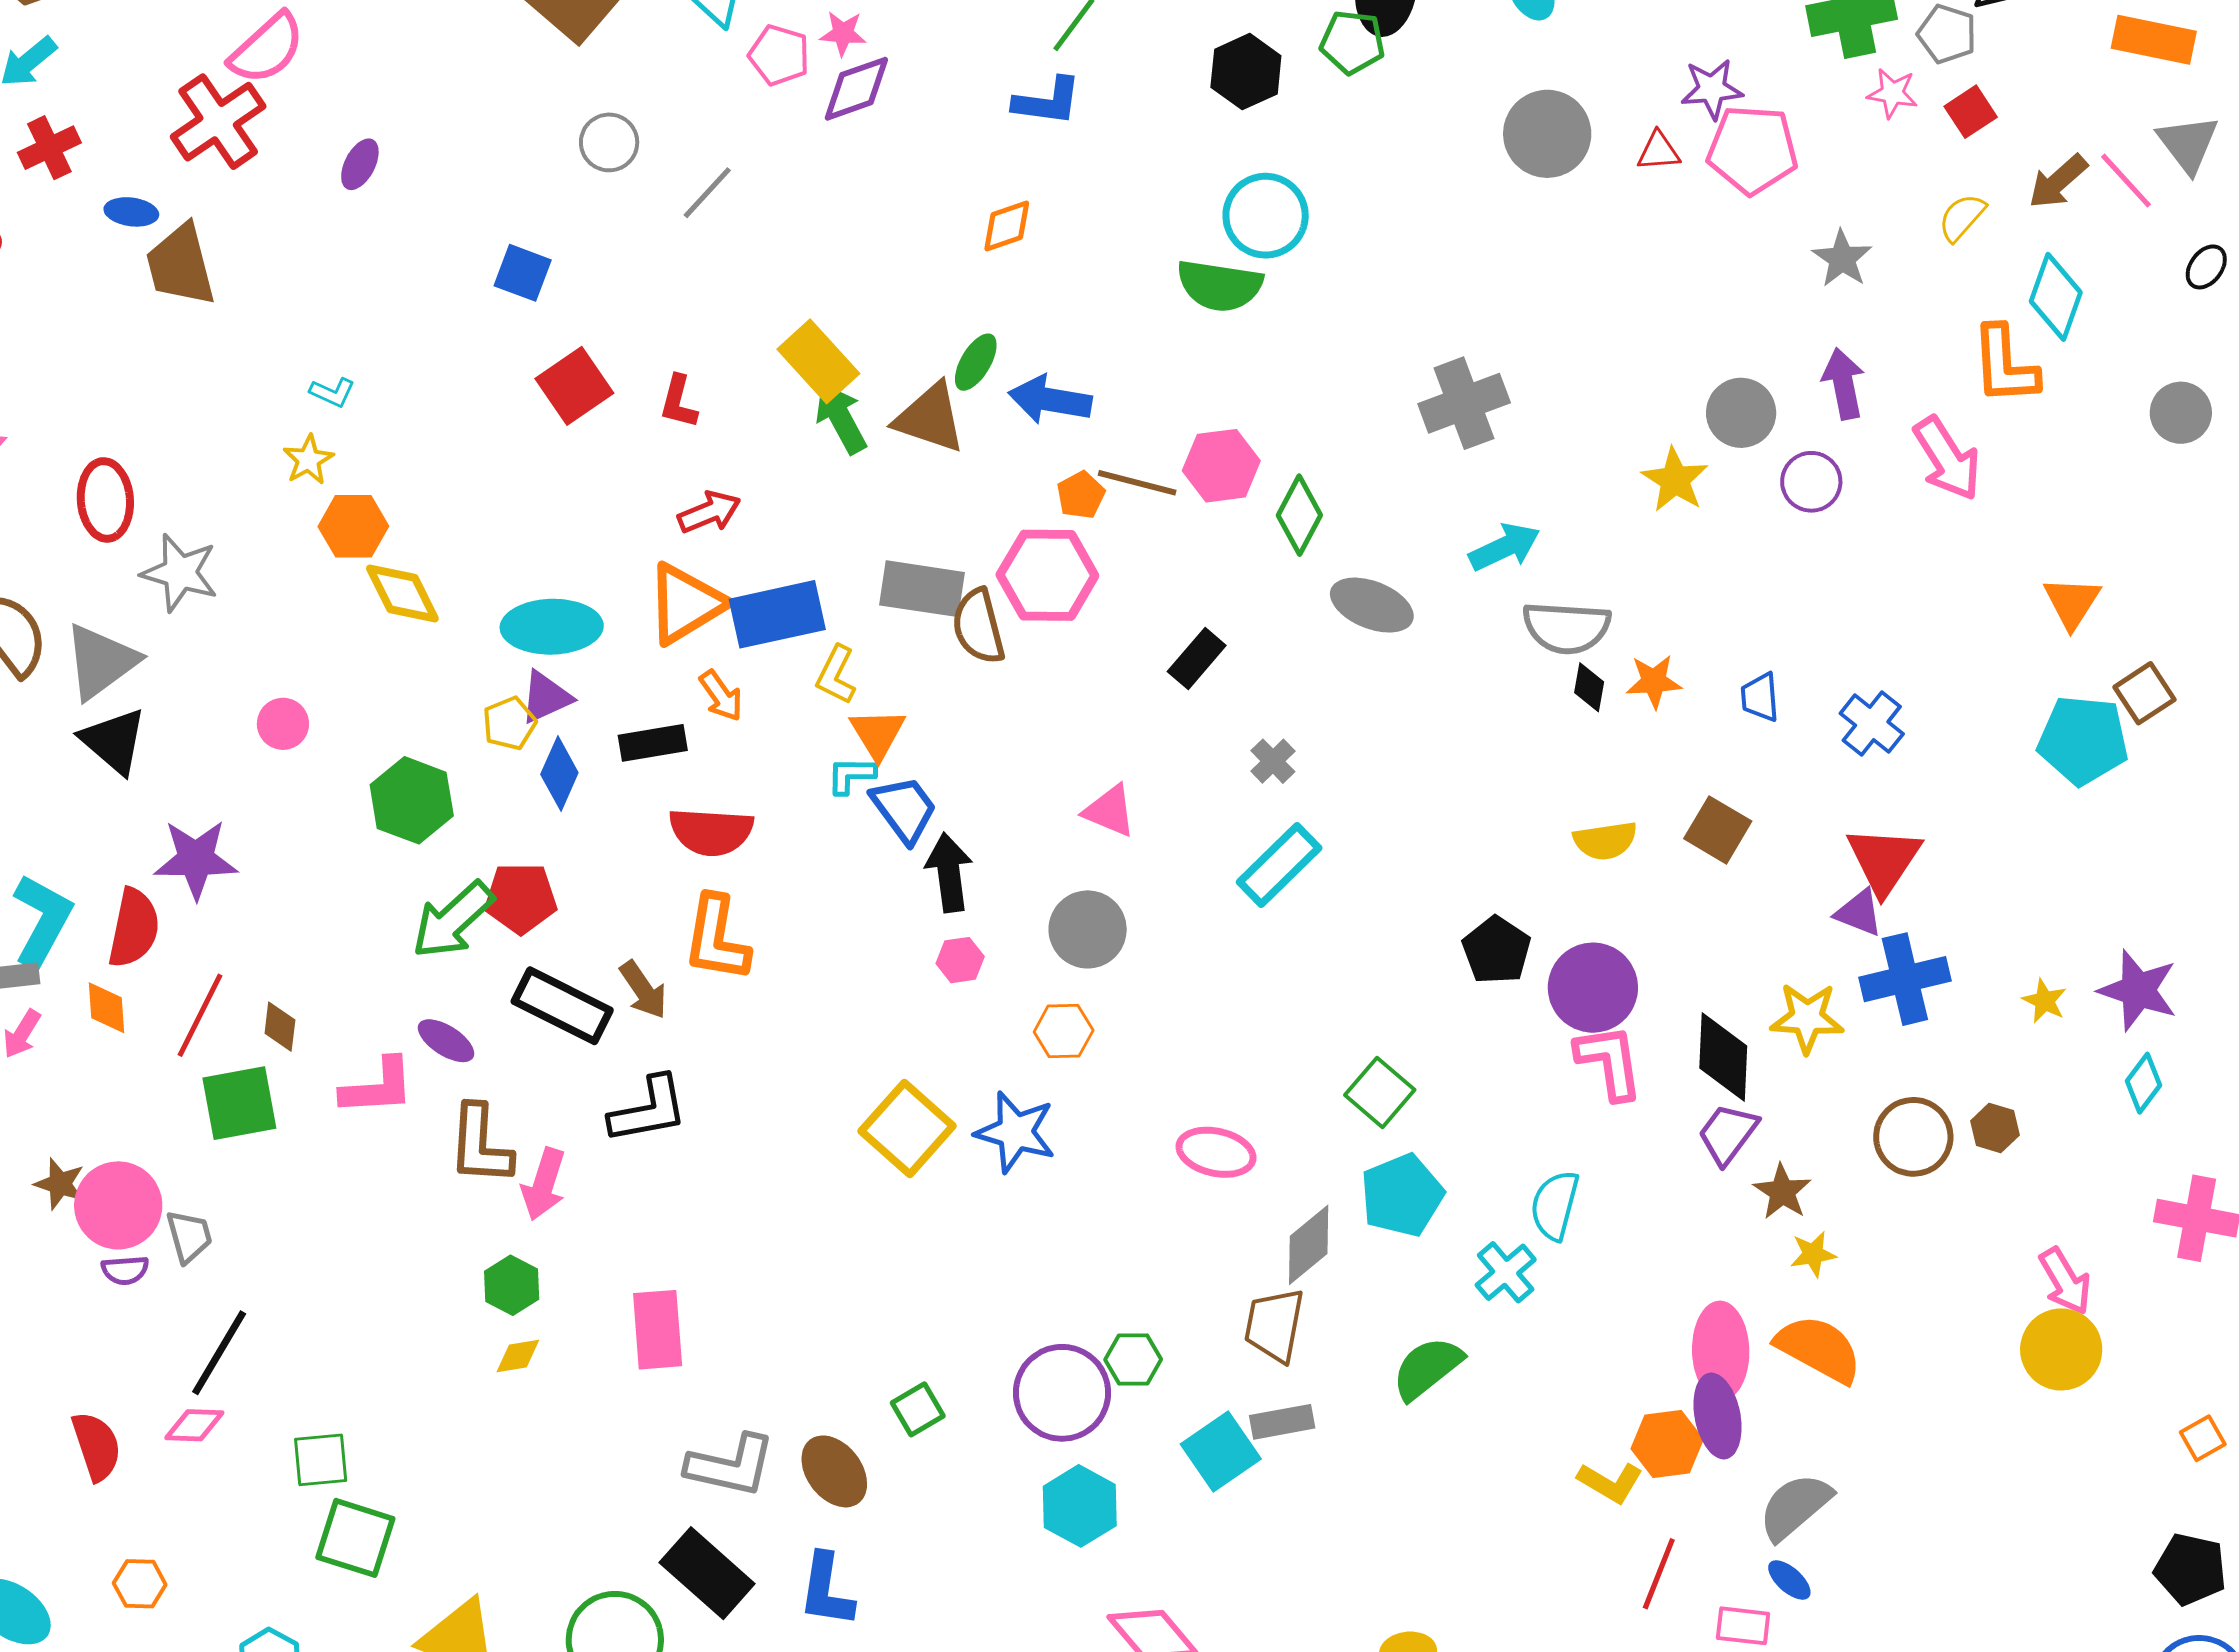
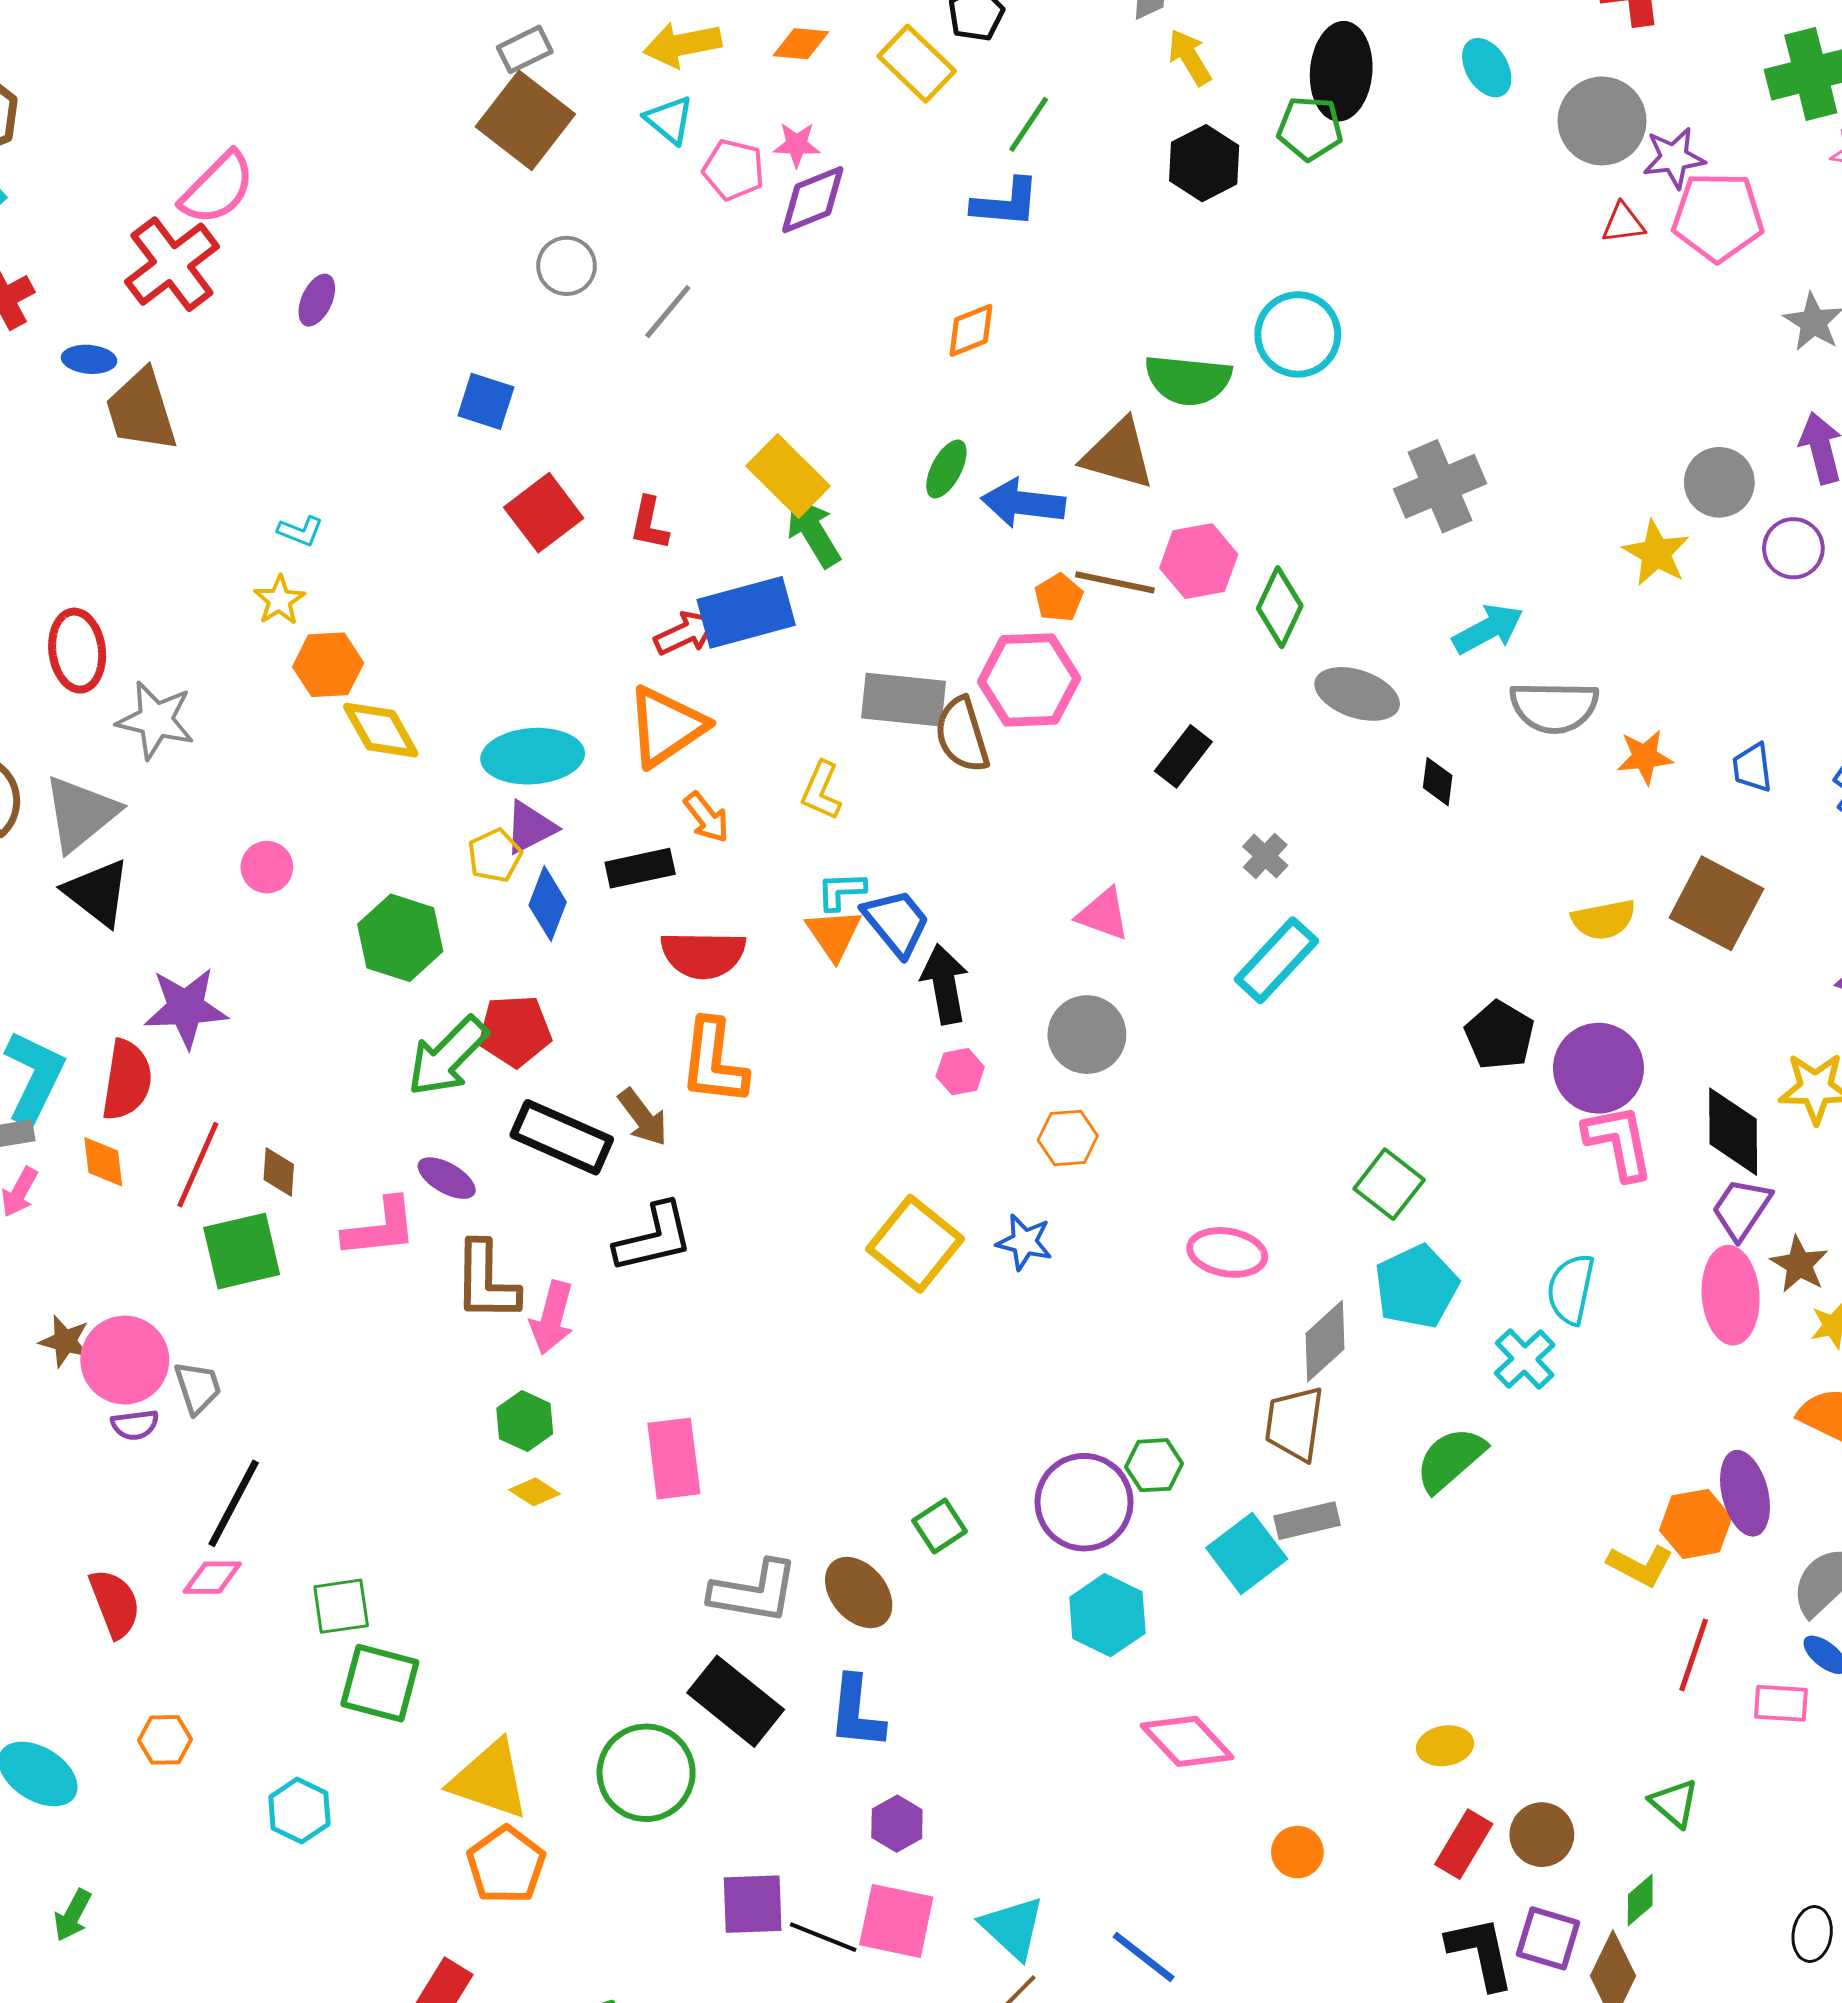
gray circle: (1547, 134) -> (1602, 121), moved
cyan circle: (1266, 216) -> (1298, 334), moved
brown triangle: (930, 418) -> (1118, 454), moved
blue rectangle: (777, 614) -> (746, 612), moved
black diamond: (1589, 687) -> (1438, 782), moved
orange triangle: (878, 734) -> (834, 934), moved
brown square: (1718, 830) -> (1716, 903), size x1.4
blue star: (1015, 1132) -> (1024, 1242), size x0.7
pink ellipse: (1721, 1351) -> (1731, 1295), moved
yellow diamond: (518, 1356) -> (534, 1492), turned 45

